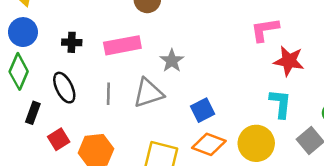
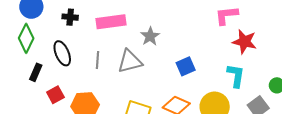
blue square: (203, 110) -> (186, 66), moved

